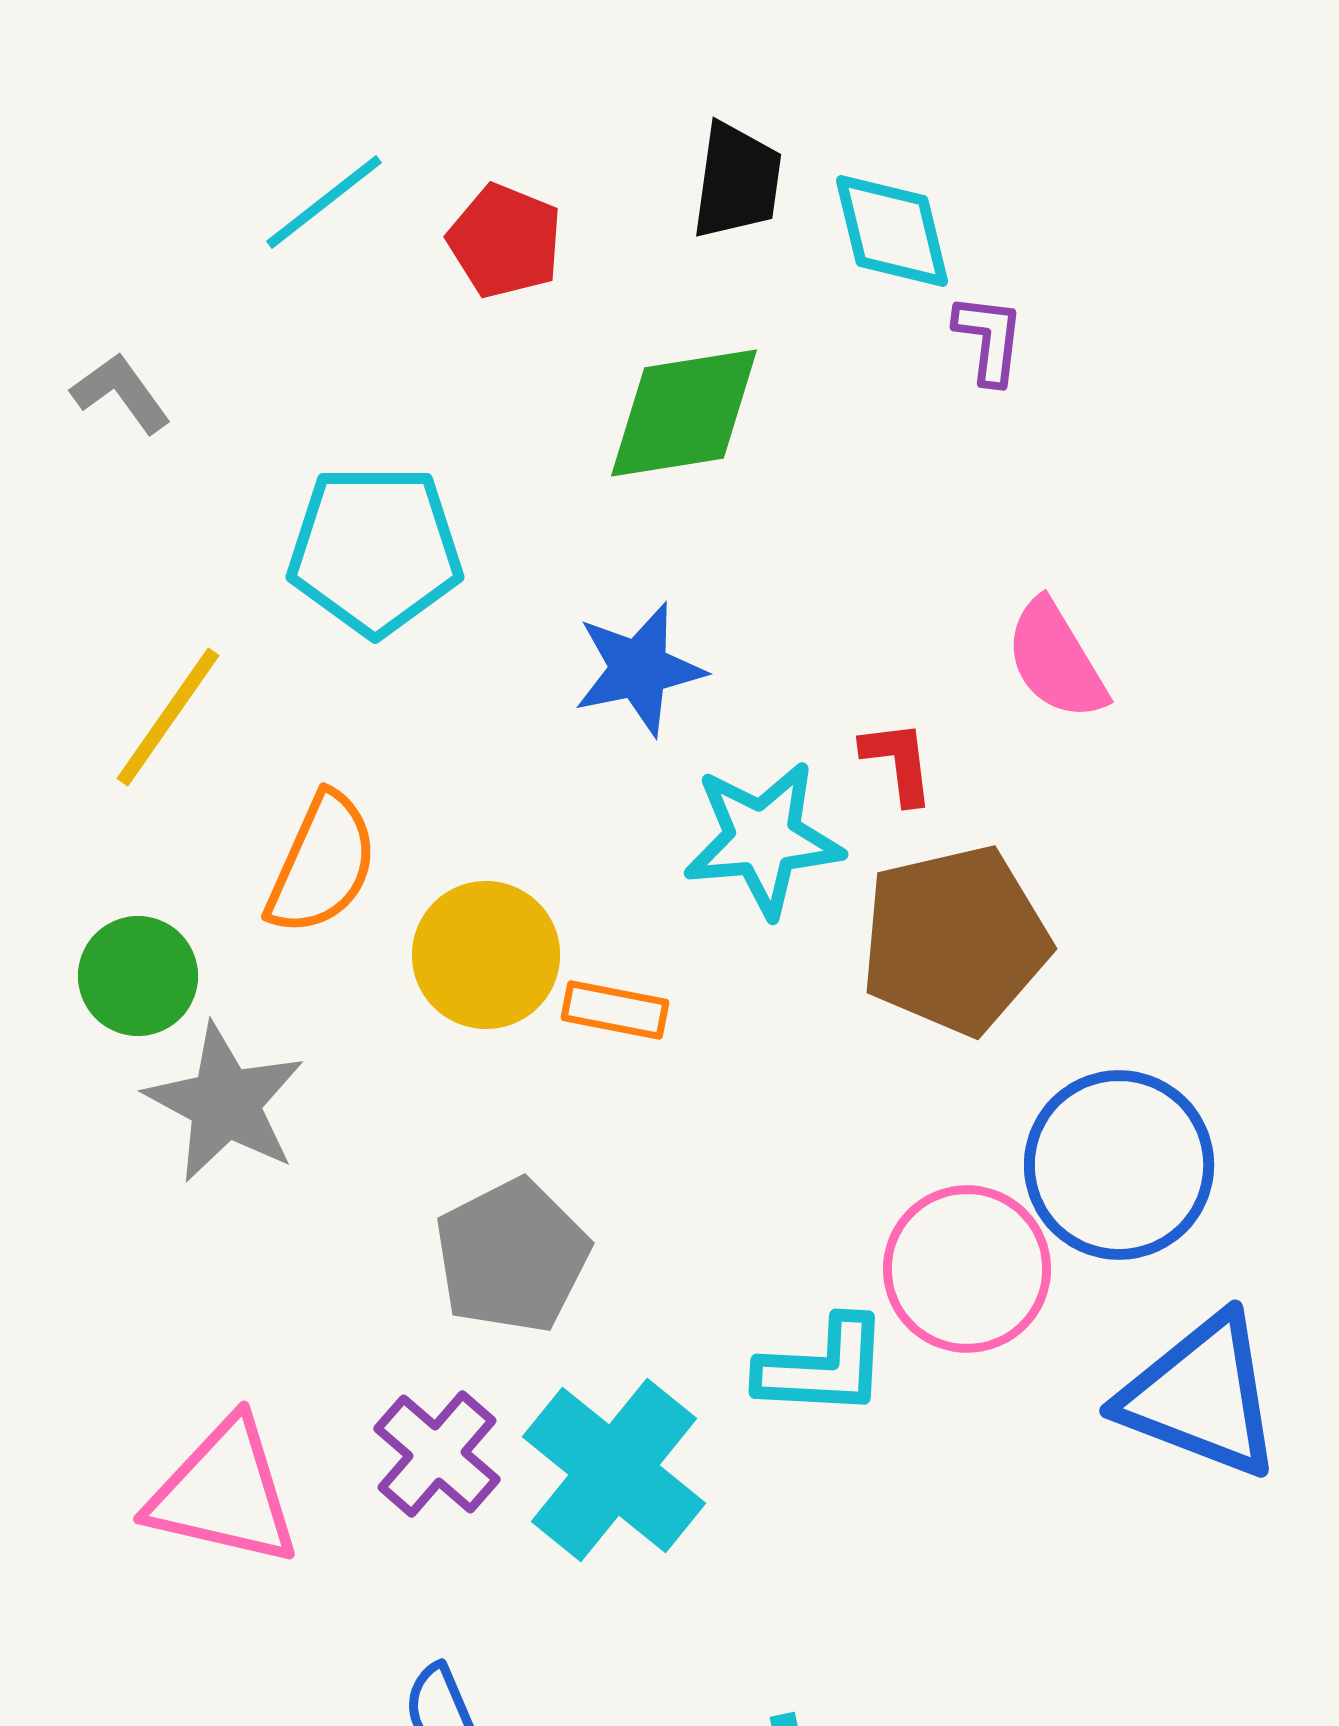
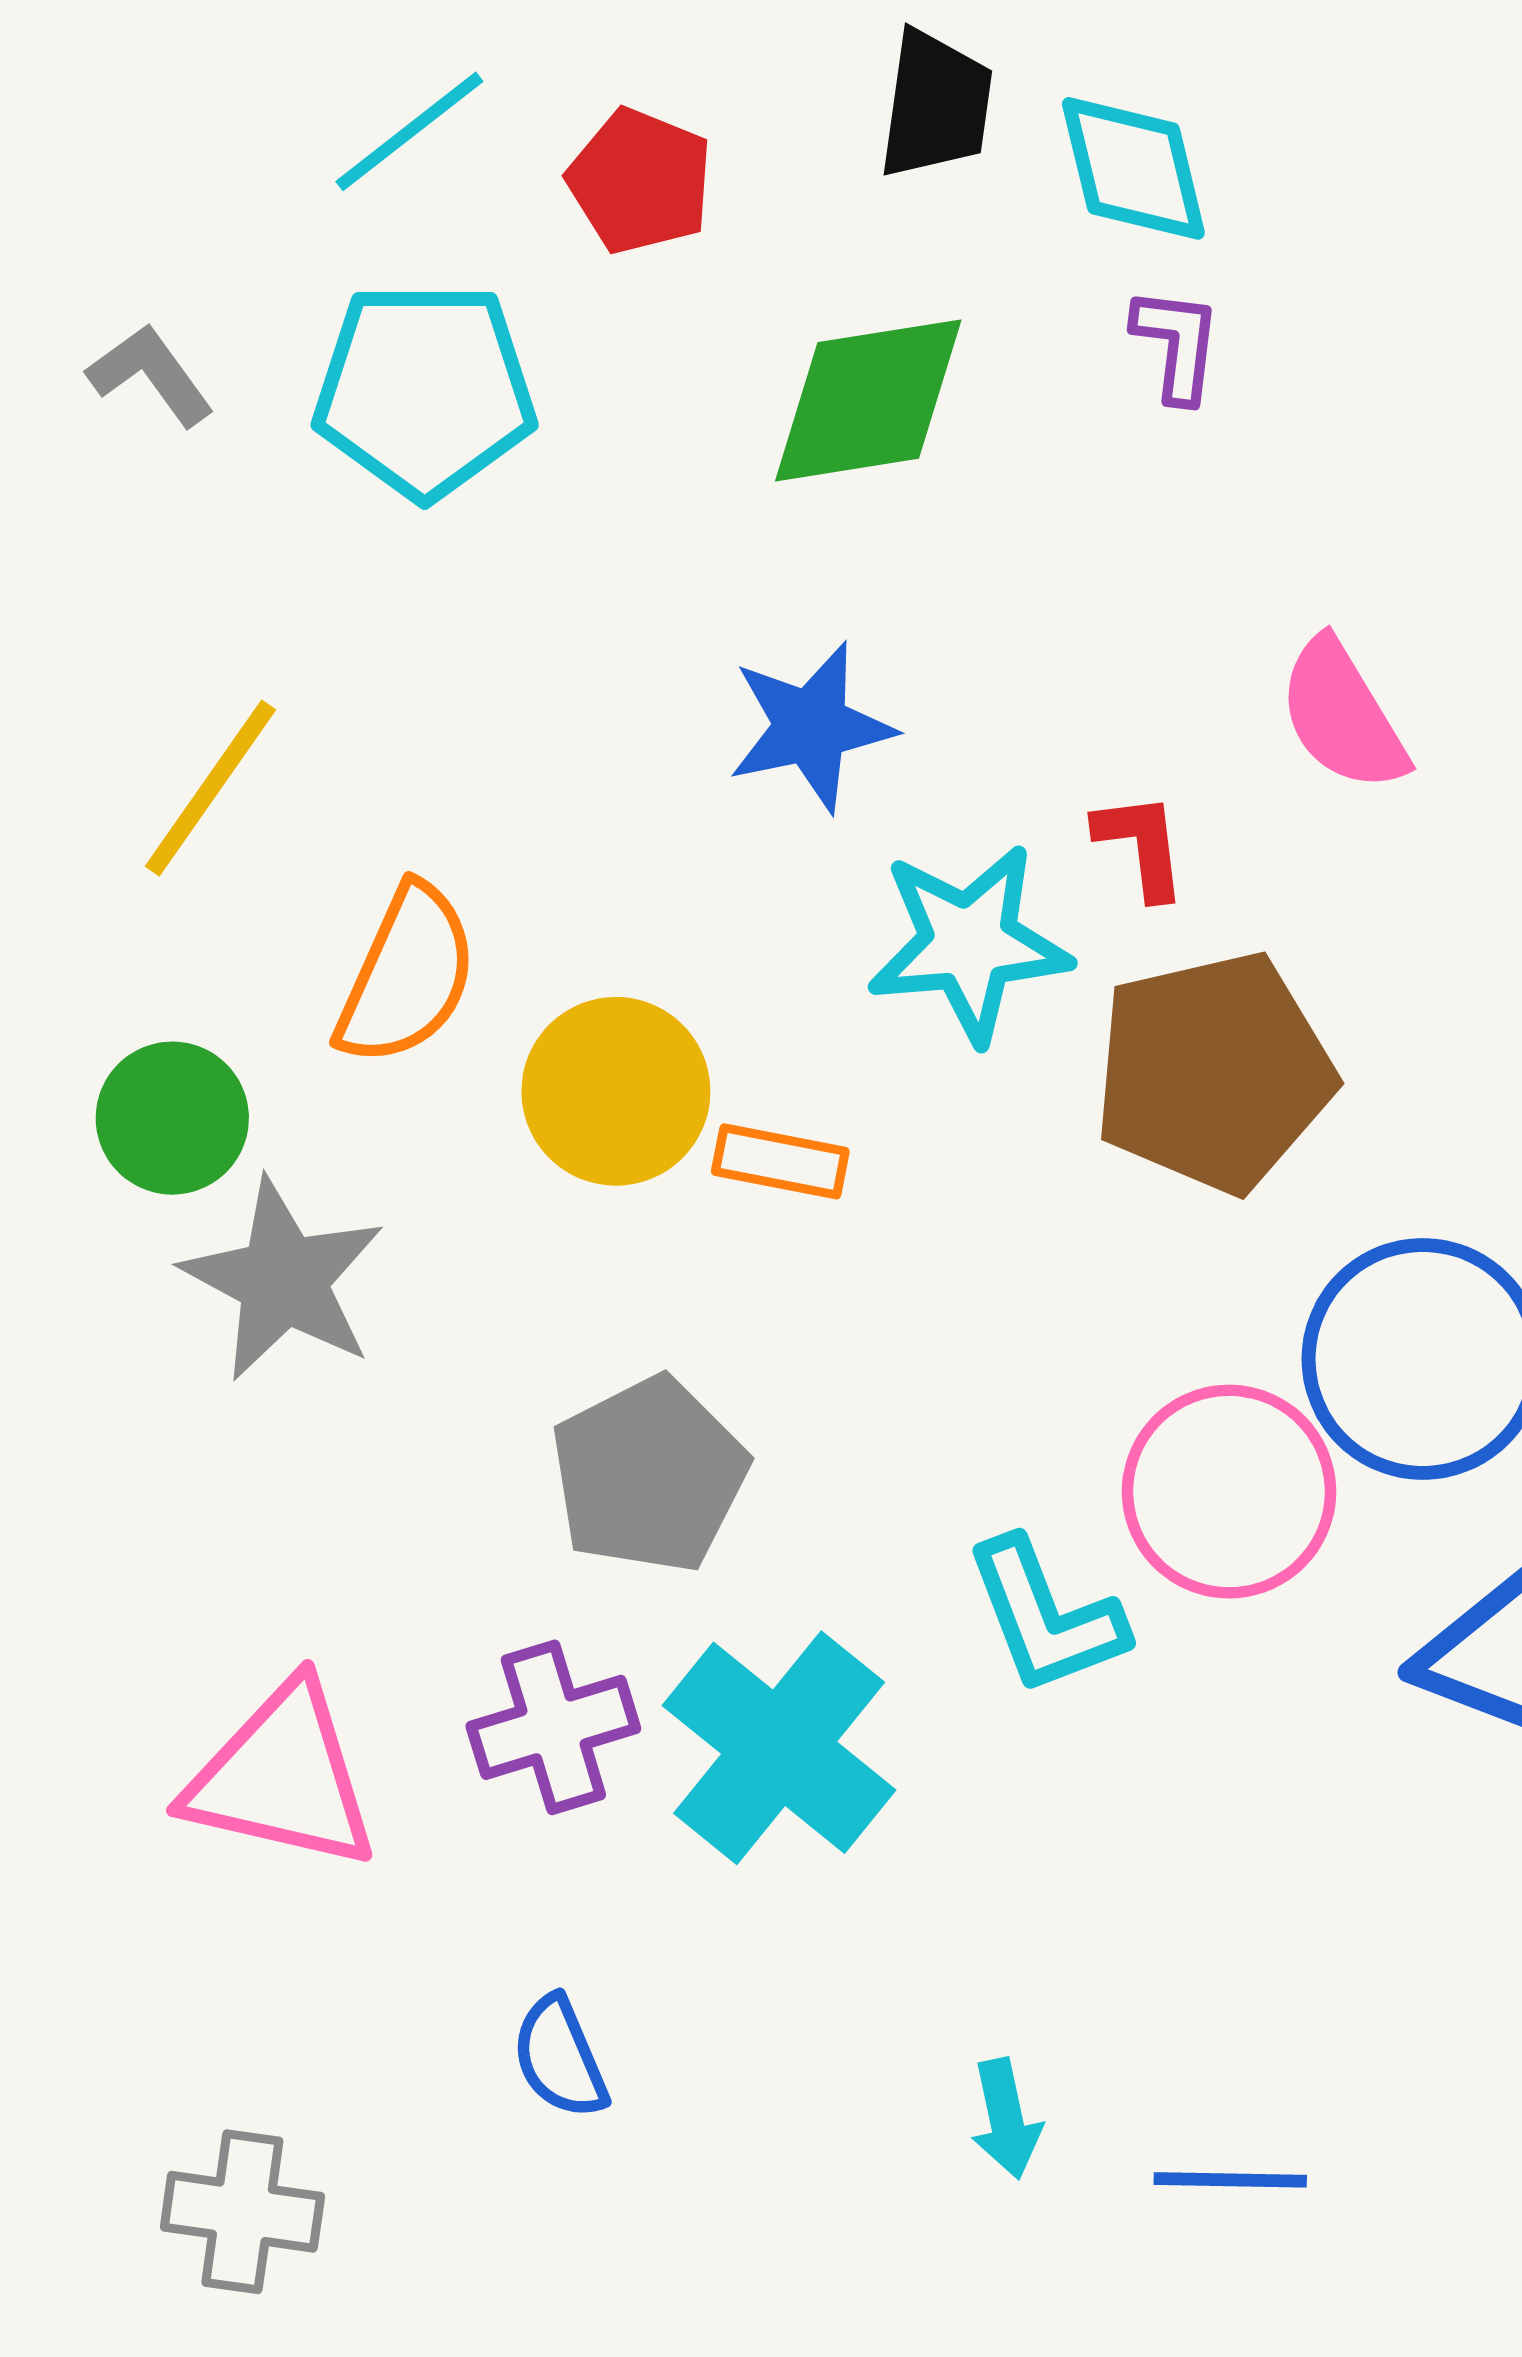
purple L-shape: (989, 339) -> (1177, 344), moved
cyan pentagon: (375, 550) -> (425, 390), moved
cyan L-shape: (823, 1367) -> (1045, 1616), turned 66
purple cross: (437, 1454) -> (553, 1727), turned 32

